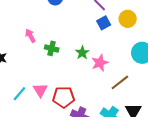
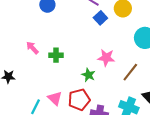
green star: (82, 53) -> (88, 75), moved
pink star: (100, 63) -> (106, 58), turned -30

